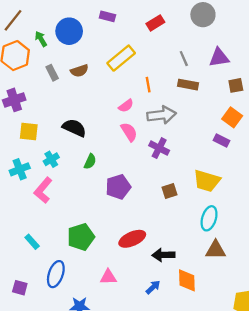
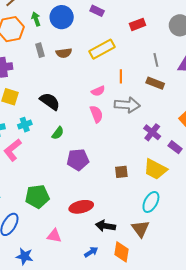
purple rectangle: (222, 141) -> (175, 147), moved
purple cross: (159, 148) -> (152, 132), moved
brown triangle: (216, 250) -> (140, 229), moved, turned 42

